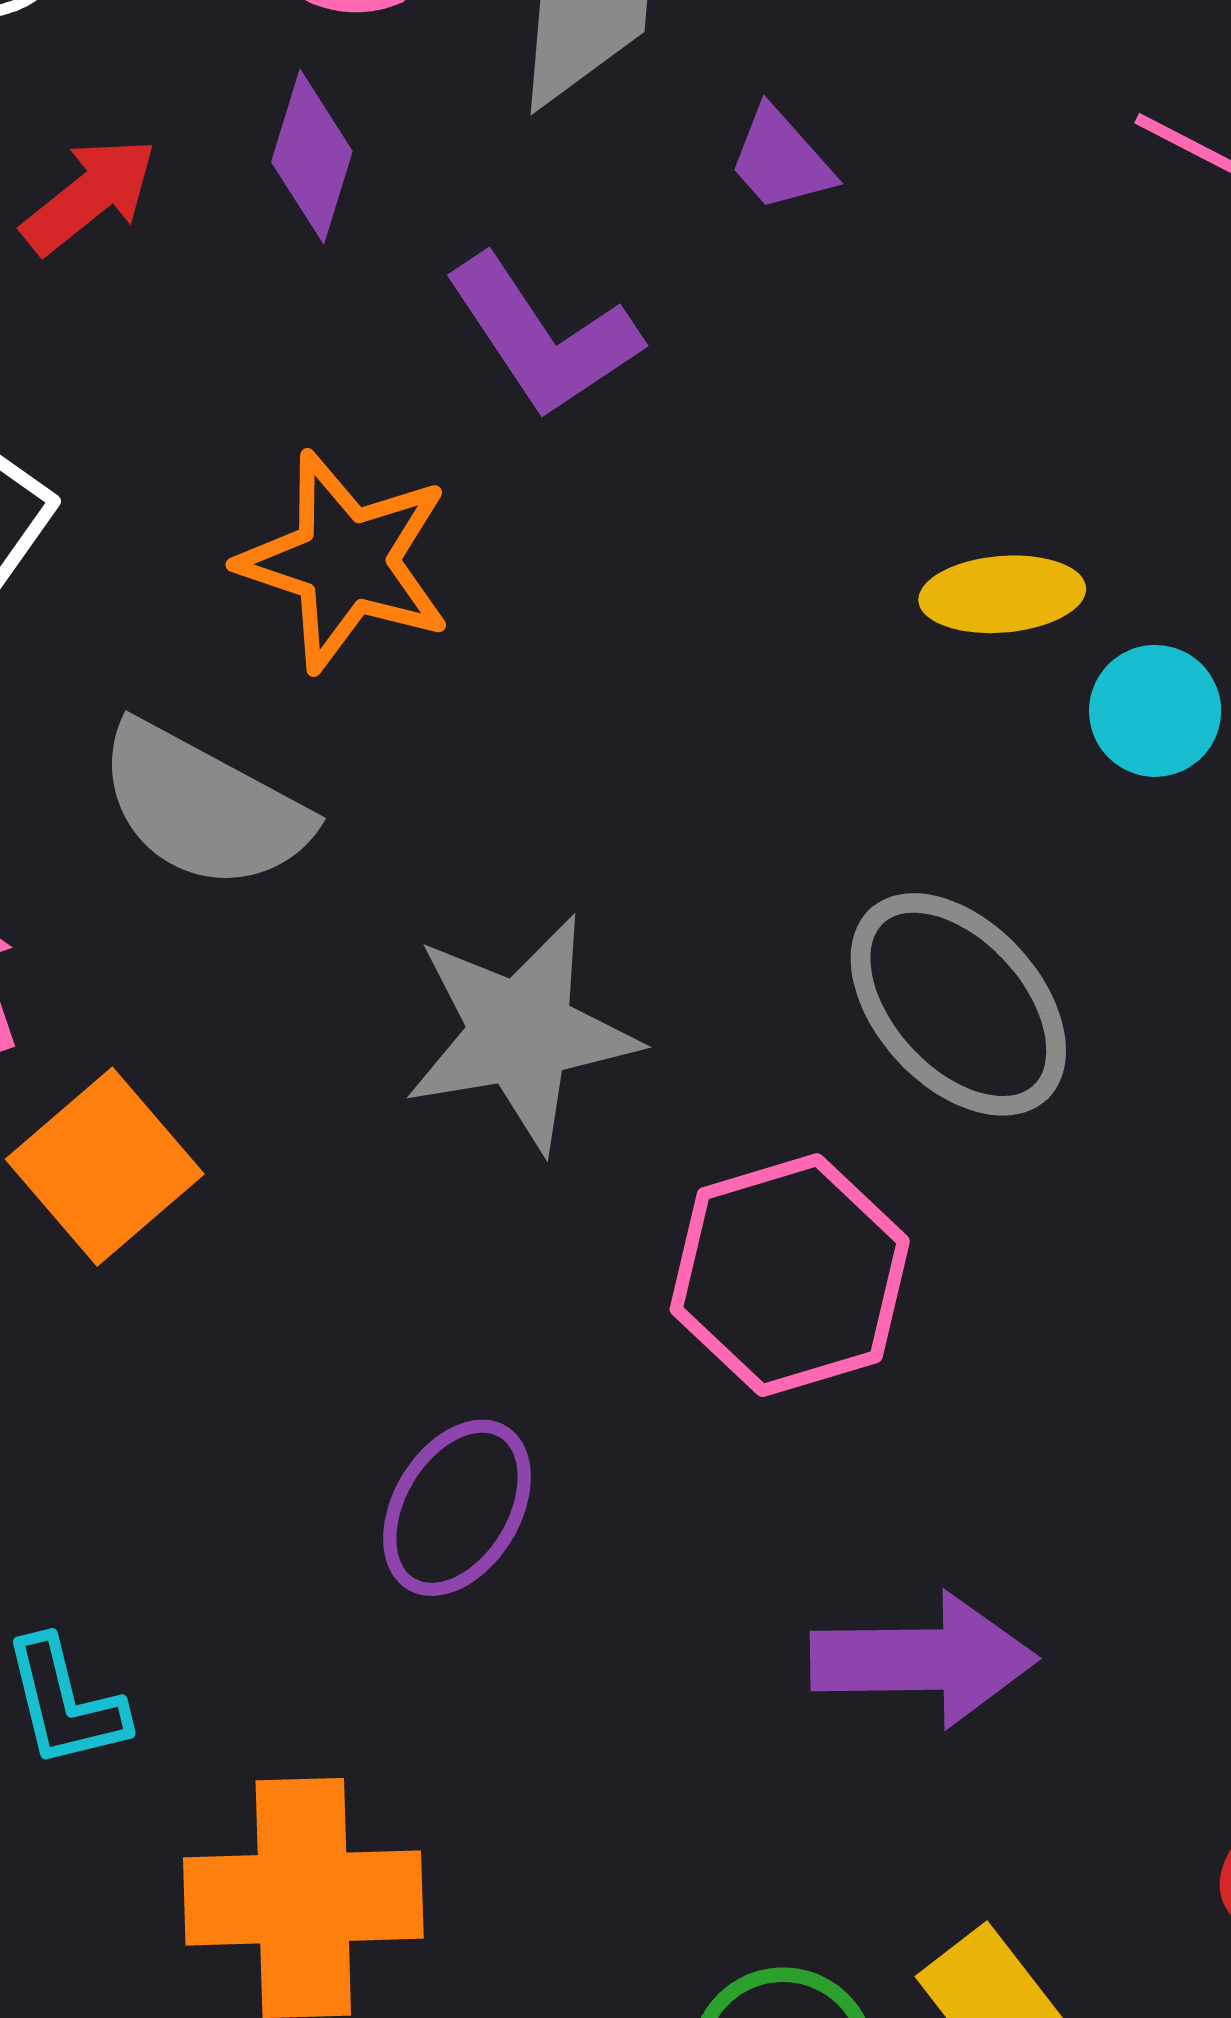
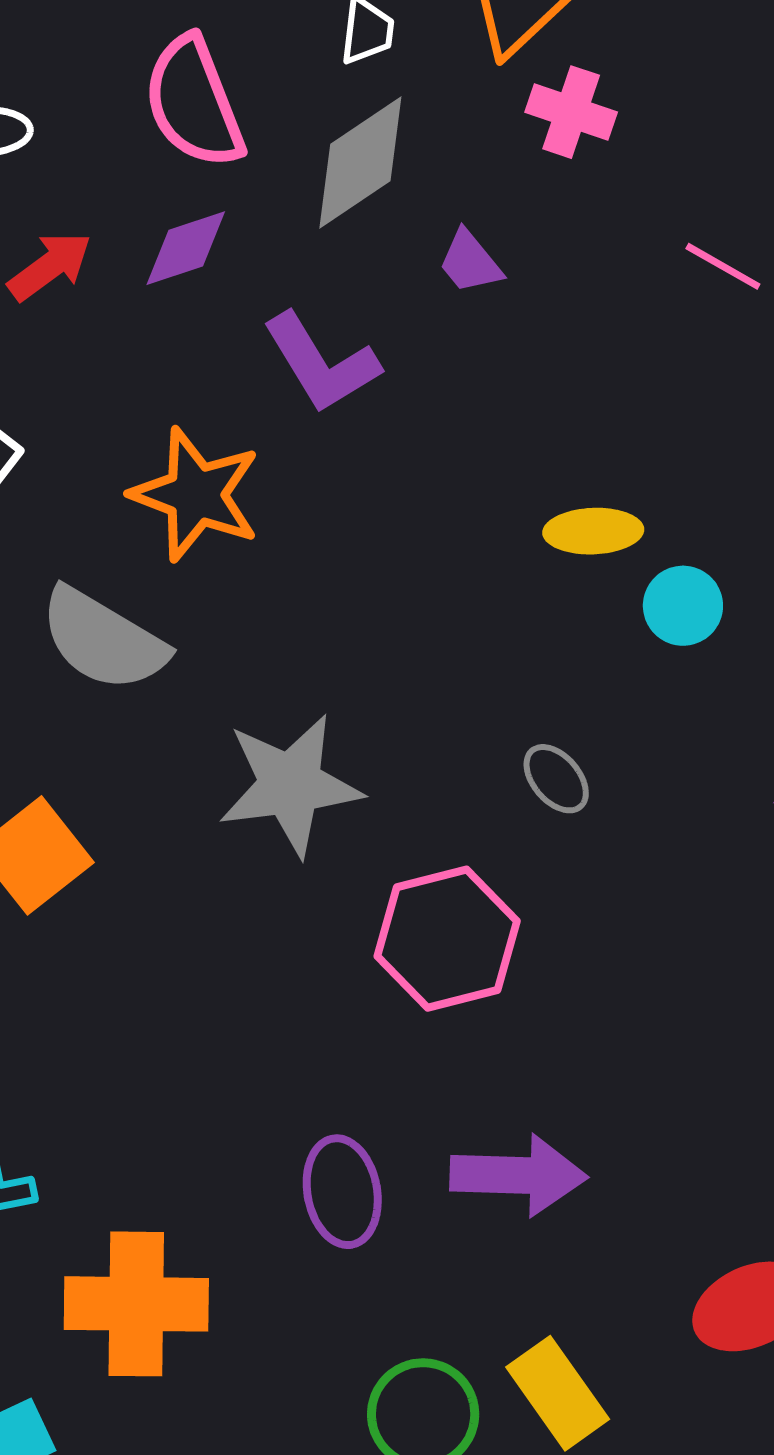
purple diamond: (312, 157) -> (186, 248), turned 52
gray ellipse: (958, 1004) -> (556, 779), size x0.5
purple ellipse: (457, 1508) -> (342, 1192), moved, turned -44

